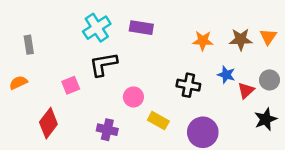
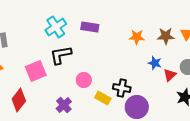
pink square: (71, 85) -> (36, 71), size x1.5
black cross: (188, 85) -> (122, 88), moved
purple cross: (107, 130) -> (64, 105), turned 35

